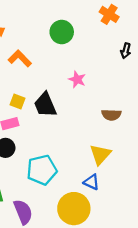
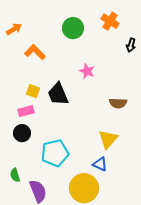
orange cross: (109, 14) -> (110, 21), moved

